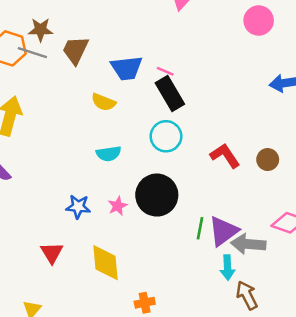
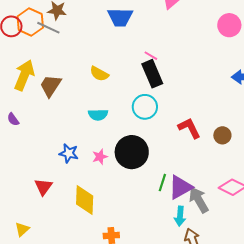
brown trapezoid: (75, 50) -> (50, 86), moved
blue trapezoid: (127, 68) -> (120, 17), moved
gray arrow: (248, 244) -> (199, 200), turned 48

